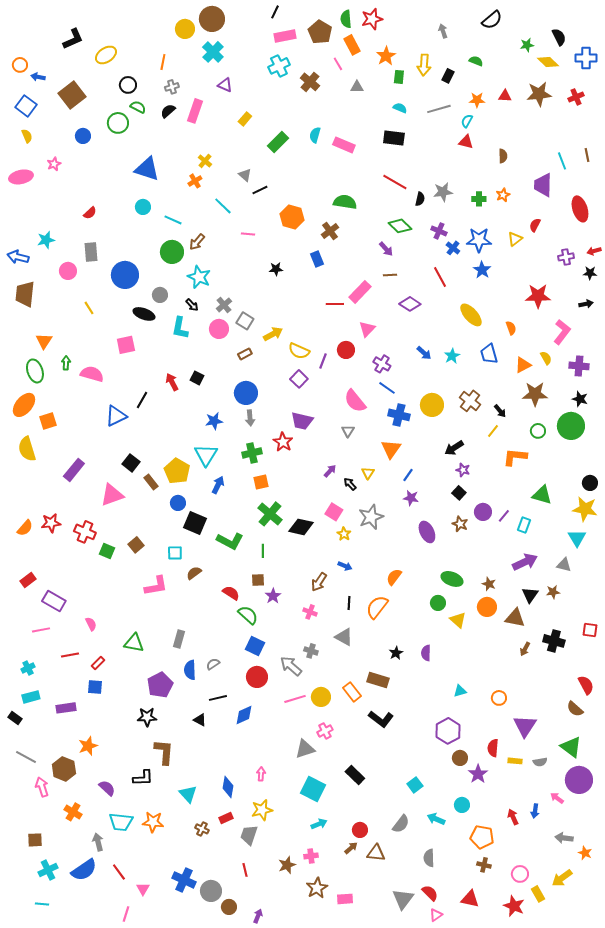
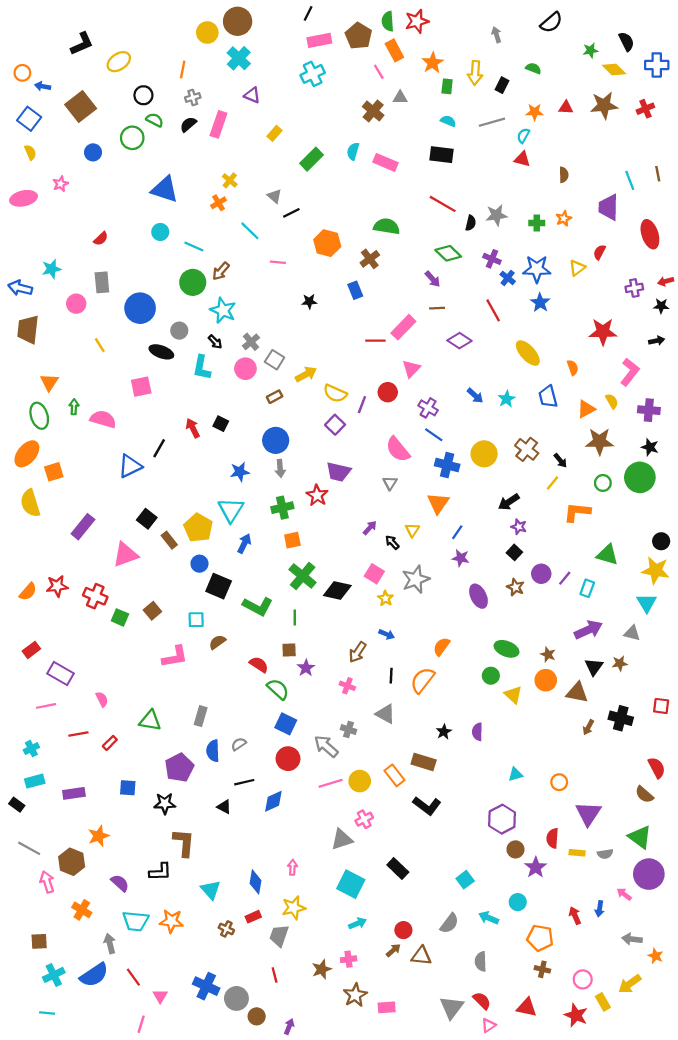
brown cross: (310, 82) -> (373, 111), moved
blue square: (95, 687) -> (128, 788), moved

